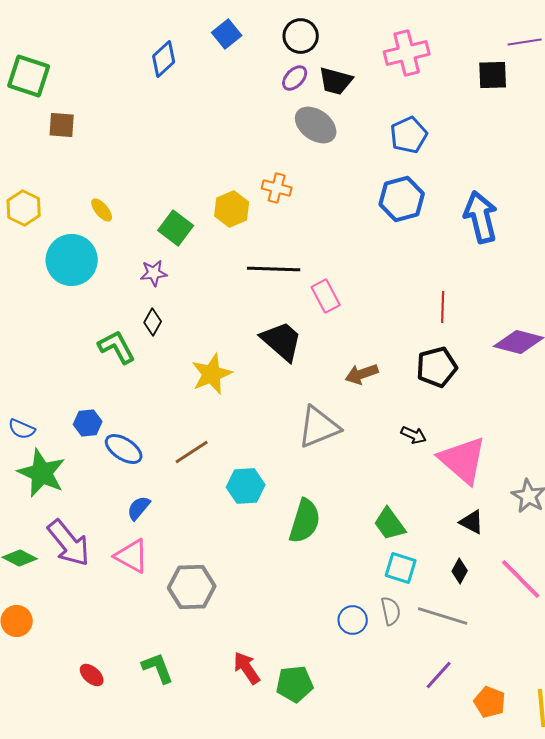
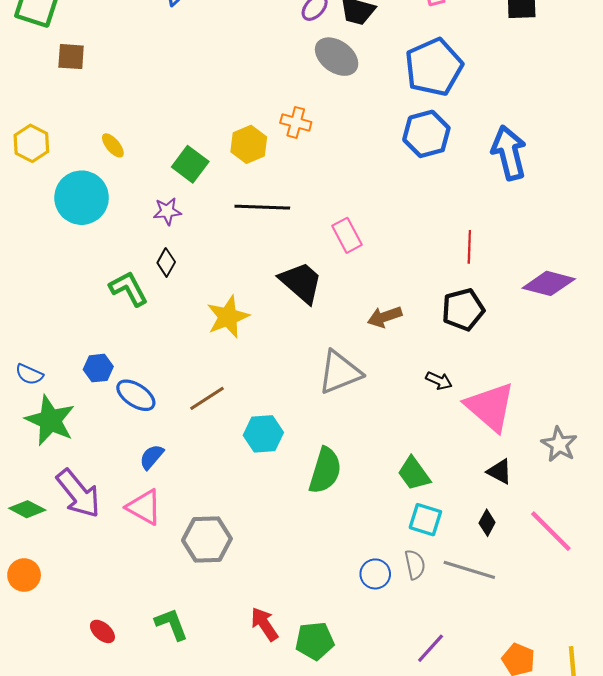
blue pentagon: (409, 135) -> (434, 67), size x1.5
black line: (274, 269) -> (262, 207), moved
purple line: (439, 675) -> (431, 648), moved

